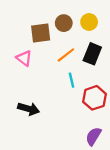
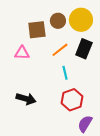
yellow circle: (89, 22) -> (81, 20), size x1.5
pink triangle: (24, 58) -> (22, 53), turned -35
red hexagon: (95, 98) -> (72, 100), moved

